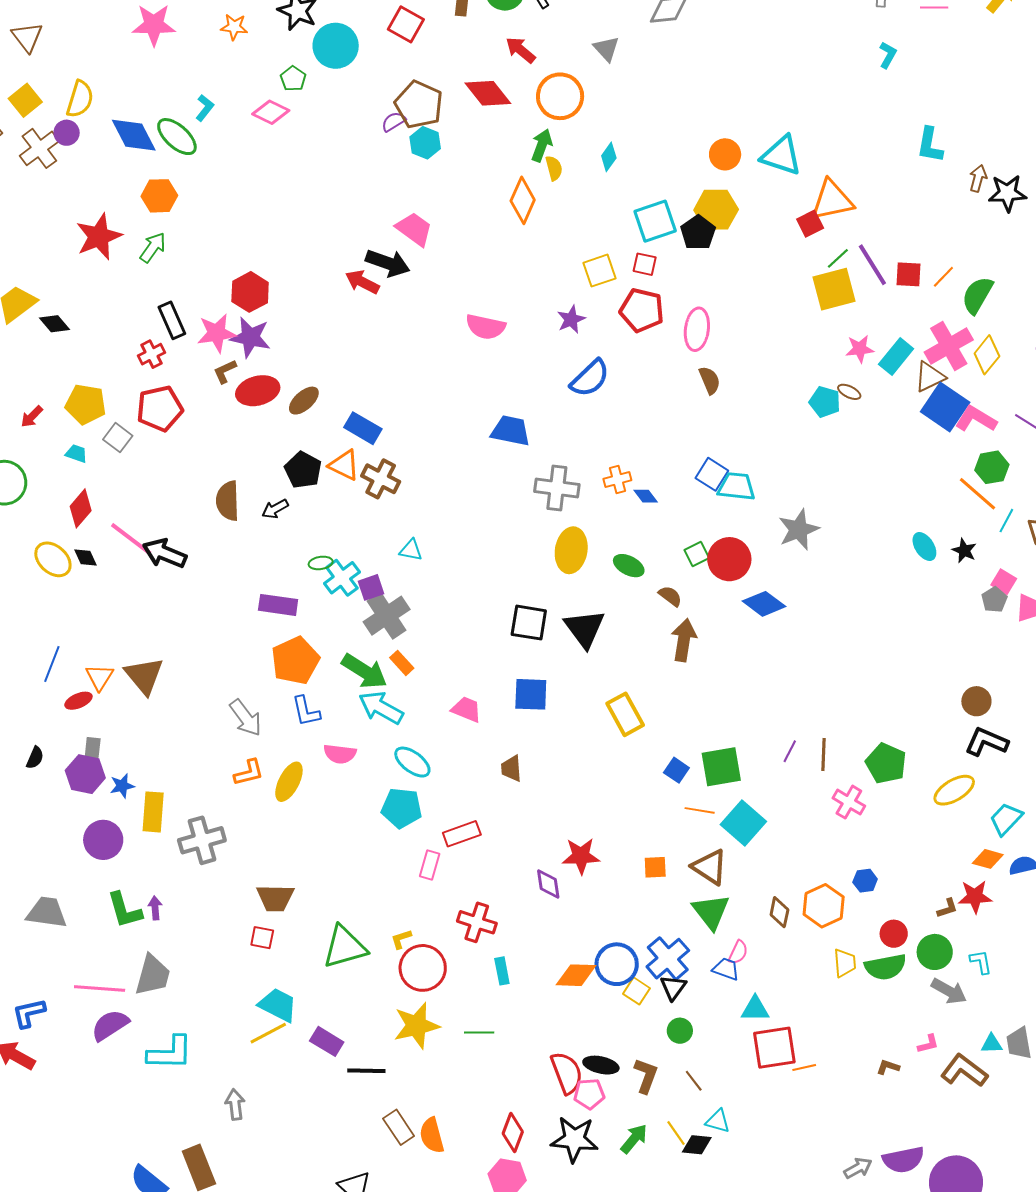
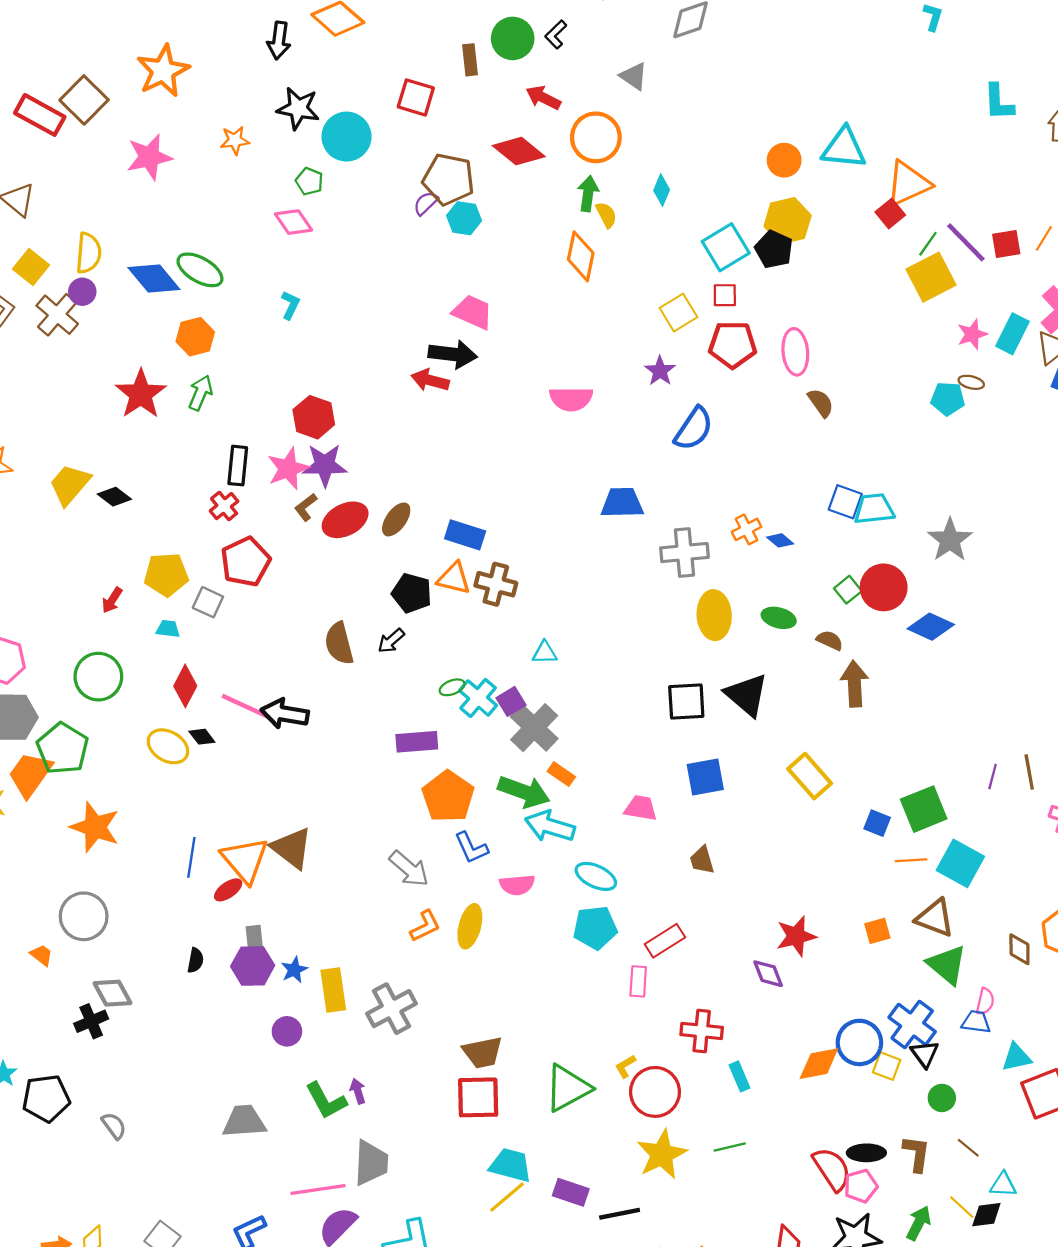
cyan L-shape: (205, 108) -> (290, 305), moved
pink diamond: (271, 112) -> (293, 222), turned 42
black rectangle: (172, 320) -> (238, 466), turned 42
orange triangle: (100, 677) -> (245, 860), size x1.6
purple circle: (103, 840) -> (287, 1031), size x0.7
red square: (262, 938) -> (478, 1097), size x1.8

